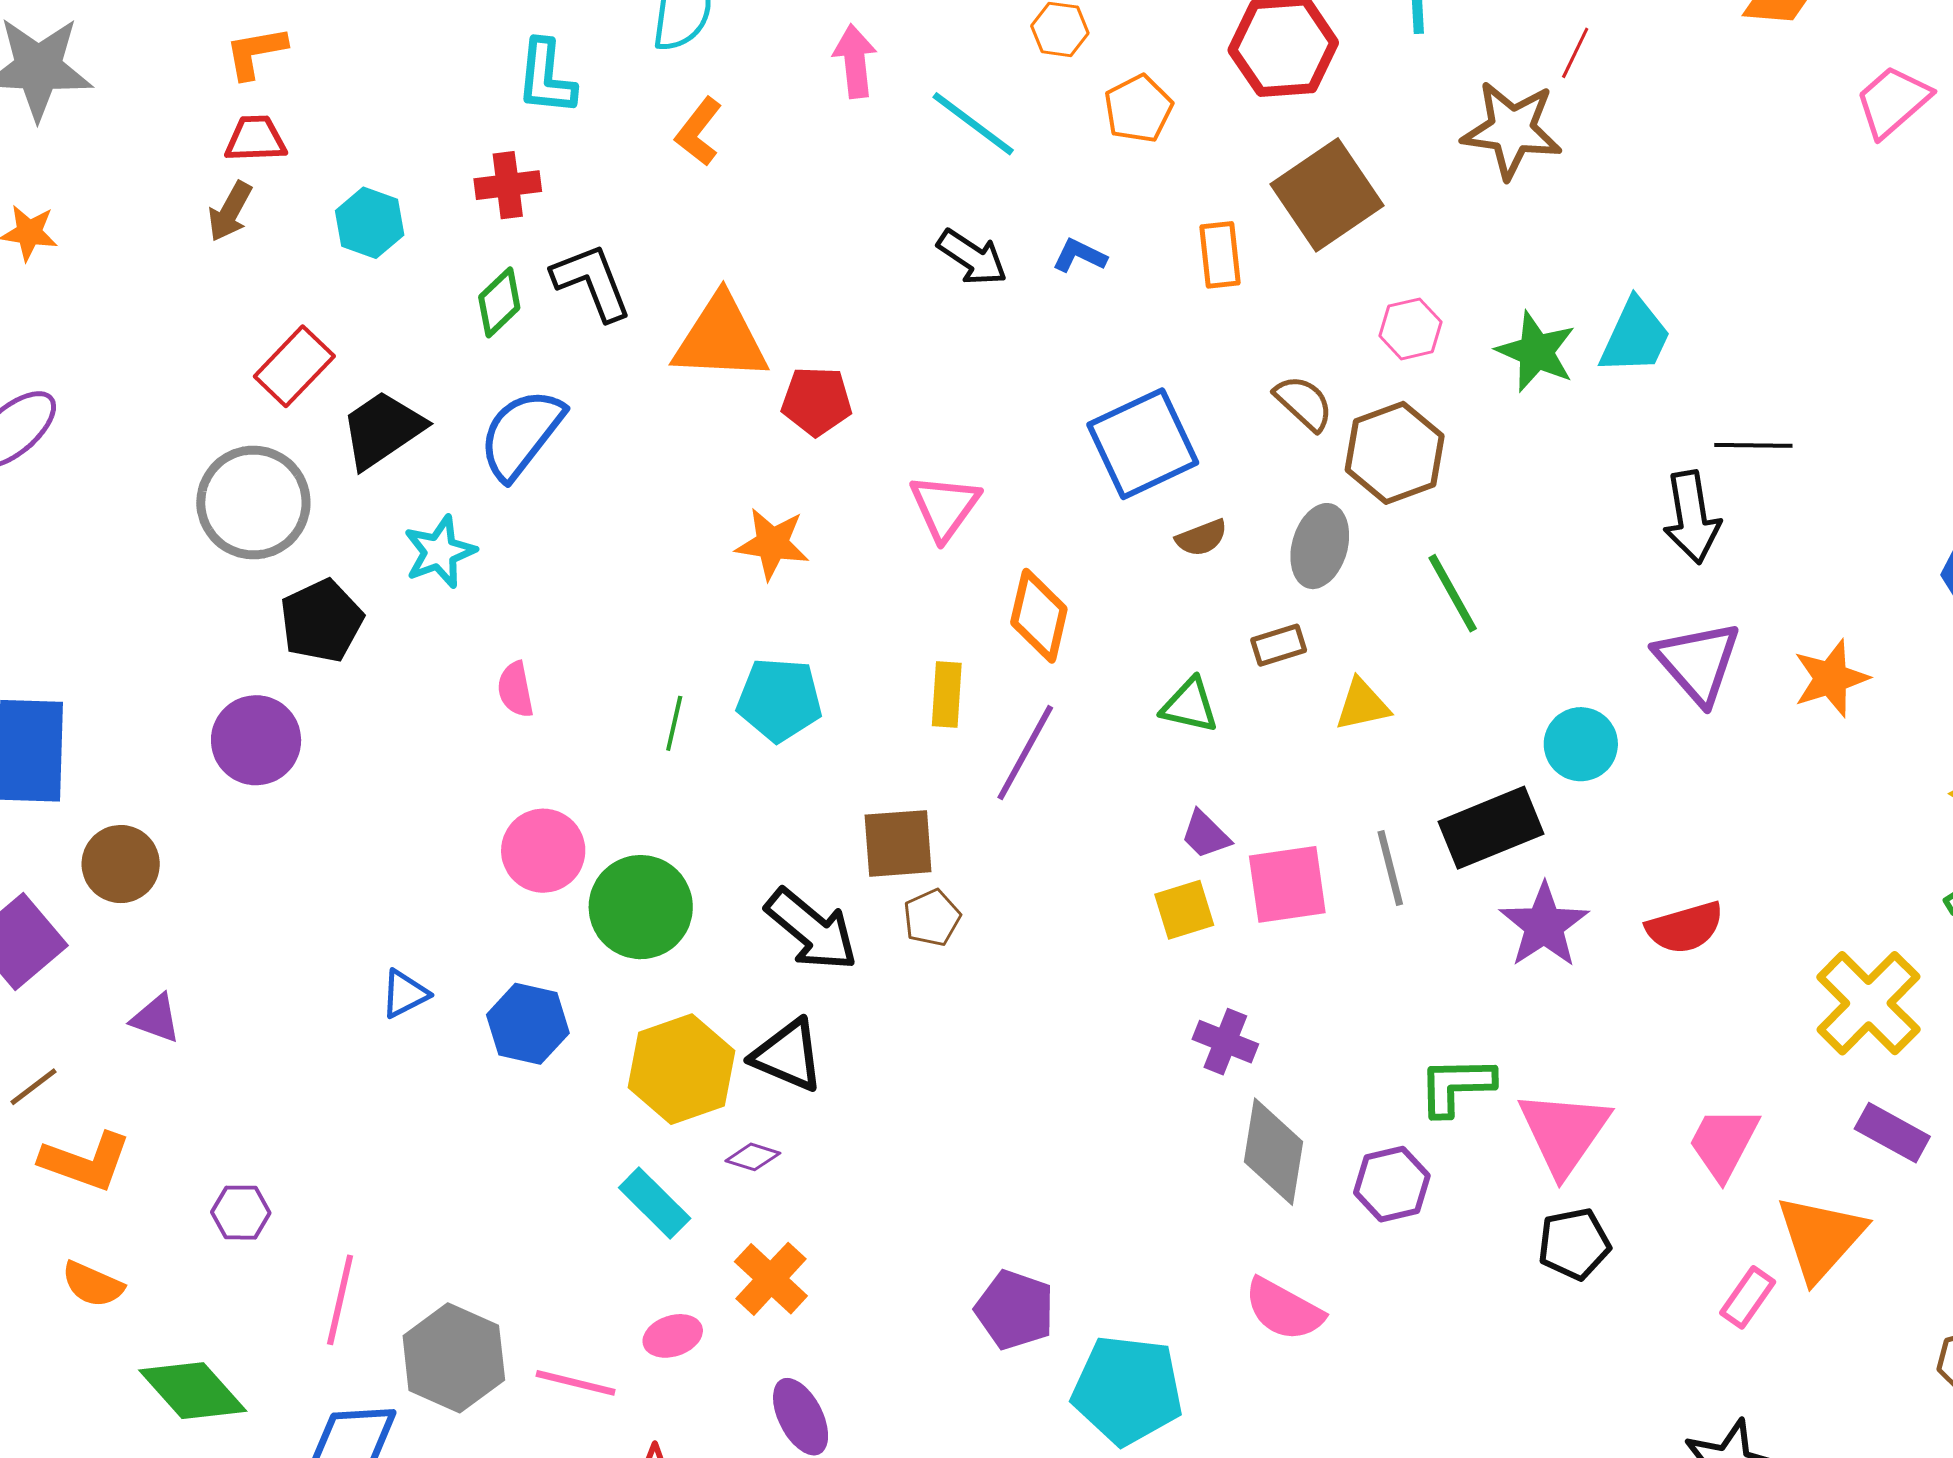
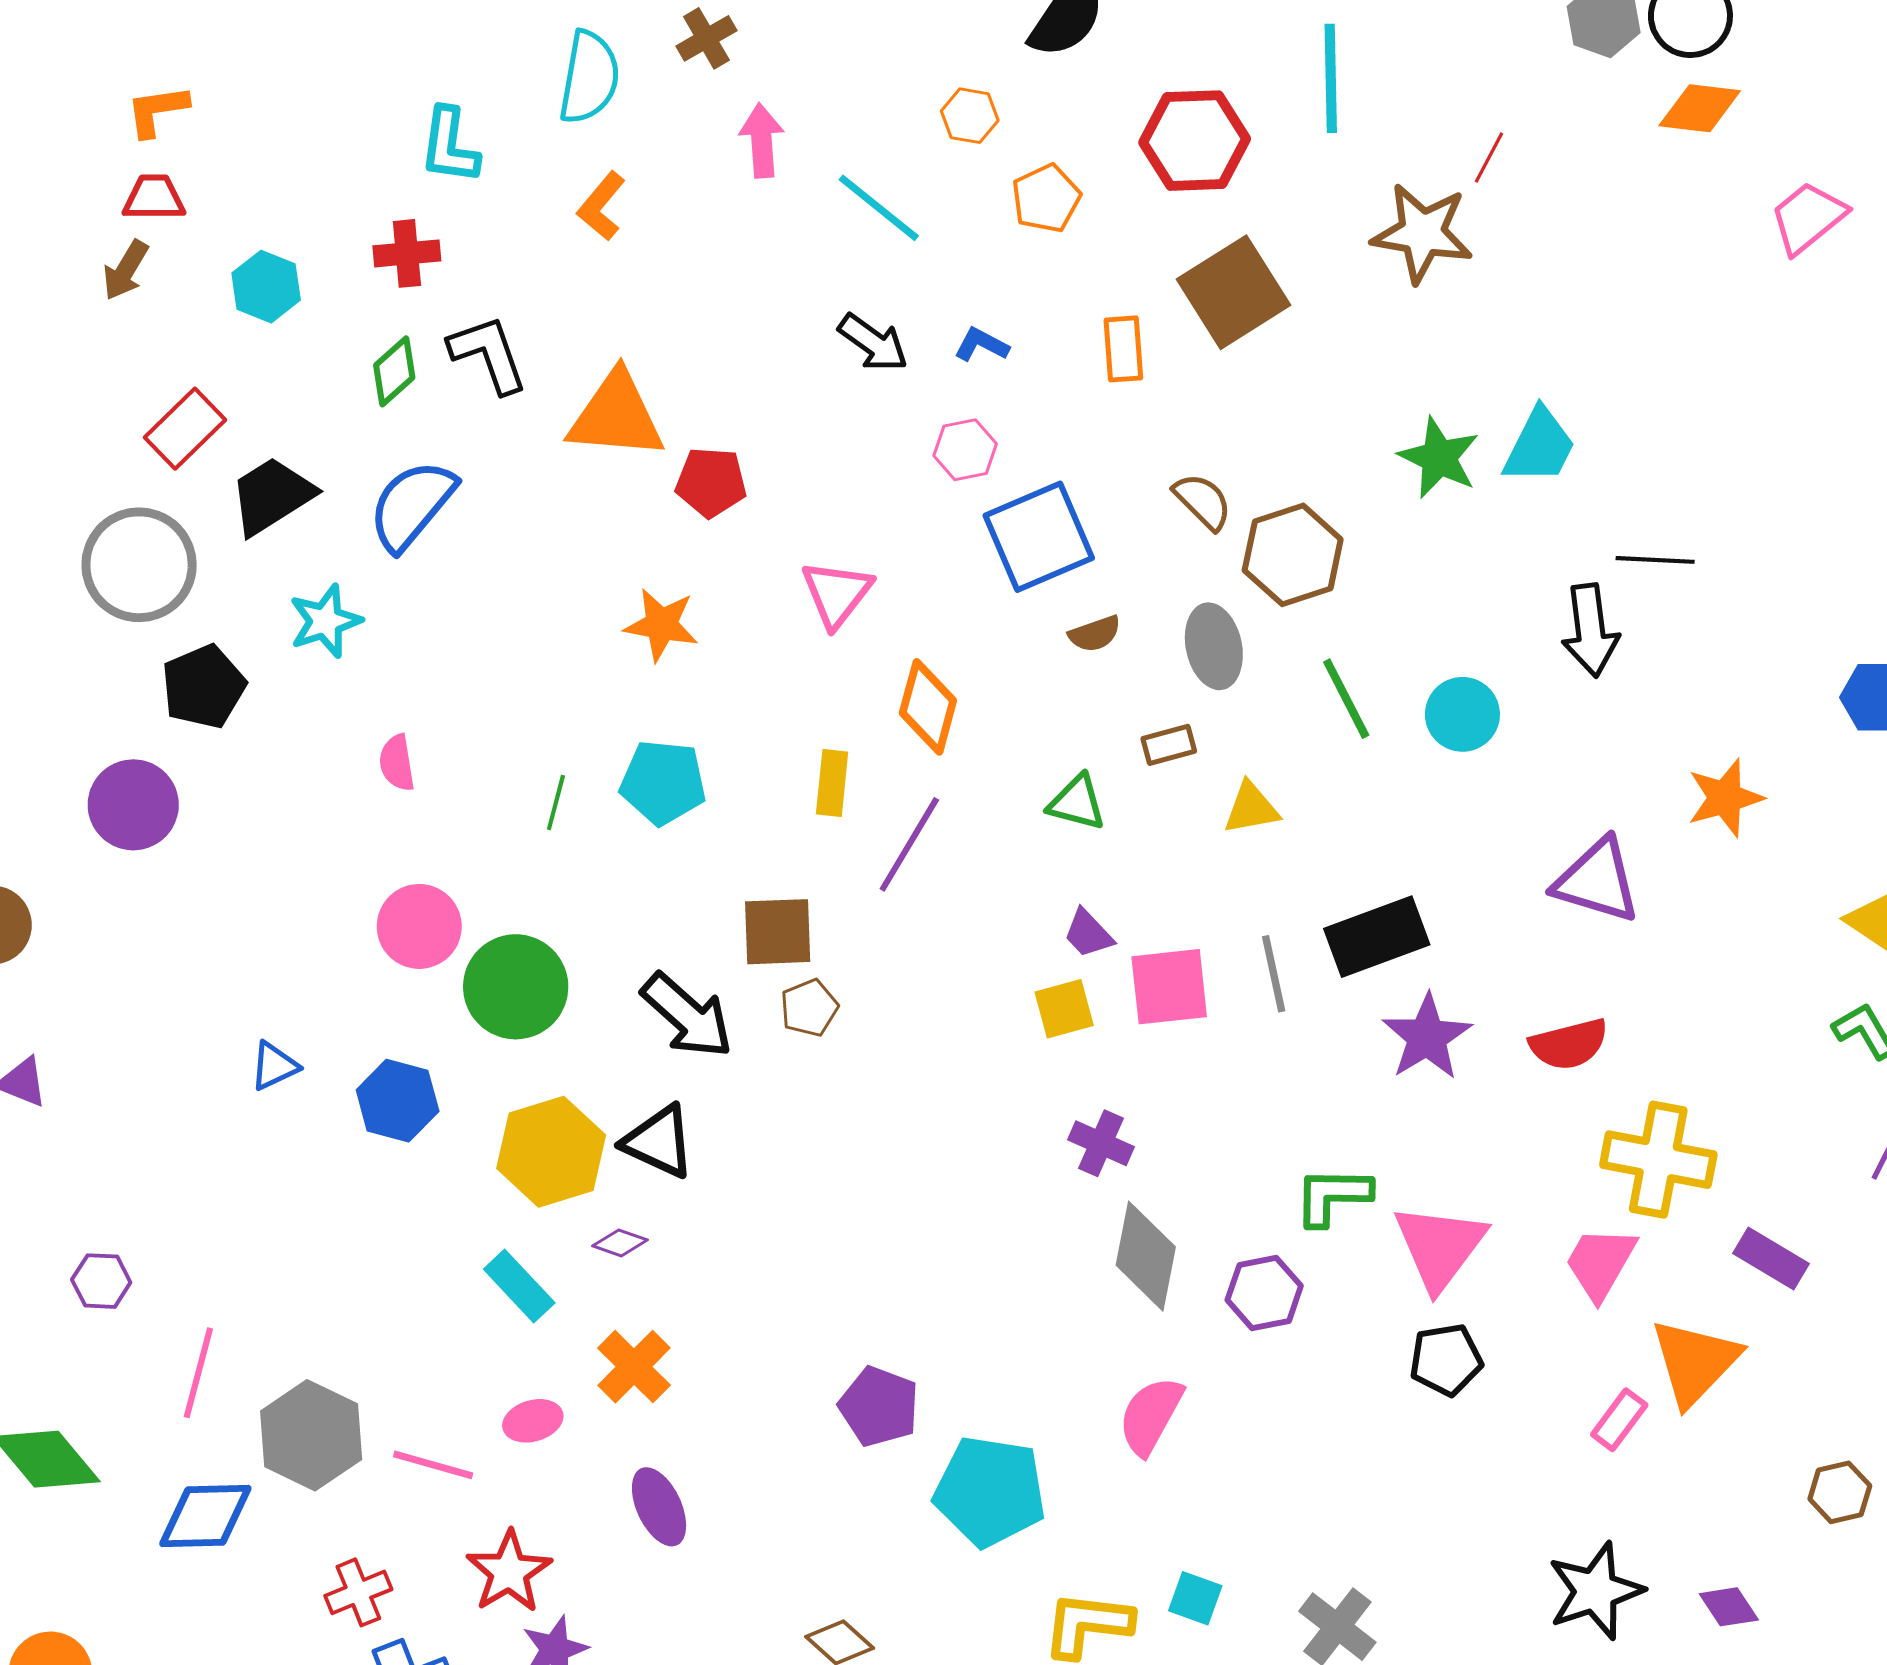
pink hexagon: (1410, 329) -> (965, 450), moved
gray ellipse: (1320, 546) -> (1214, 646), turned -30
purple triangle: (1698, 662) -> (1597, 881), moved, turned -34
cyan circle: (1581, 744) -> (1462, 714), moved
yellow cross: (1868, 1003) -> (1658, 1160), moved, turned -36
pink semicircle: (1284, 1309) -> (1151, 1416), turned 88

